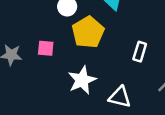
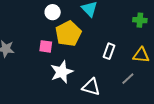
pink square: (46, 48) -> (46, 46), moved

